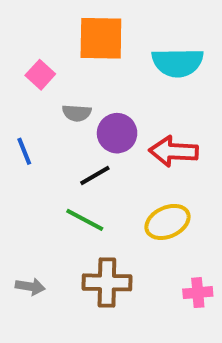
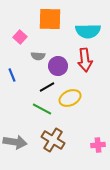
red arrow: (174, 151) -> (85, 60), moved, turned -100
yellow ellipse: (168, 222) -> (70, 98), moved
brown cross: (107, 282) -> (53, 140), turned 30
gray arrow: (30, 287) -> (15, 142), size x1.6

